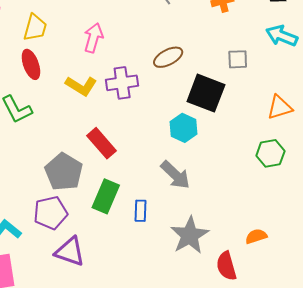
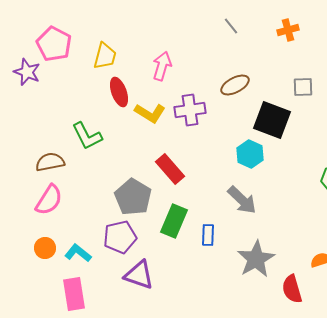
red ellipse: (31, 64) -> (119, 92), moved

